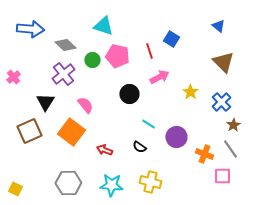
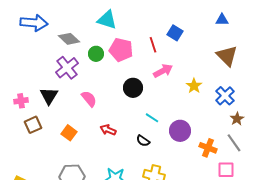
blue triangle: (218, 26) -> (222, 20), turned -40
pink cross: (13, 77) -> (21, 101), moved, turned 32
brown square: (29, 131) -> (33, 125), size x0.7
orange square: (71, 132) -> (69, 133), moved, size x0.6
red arrow: (104, 150) -> (108, 130), moved

